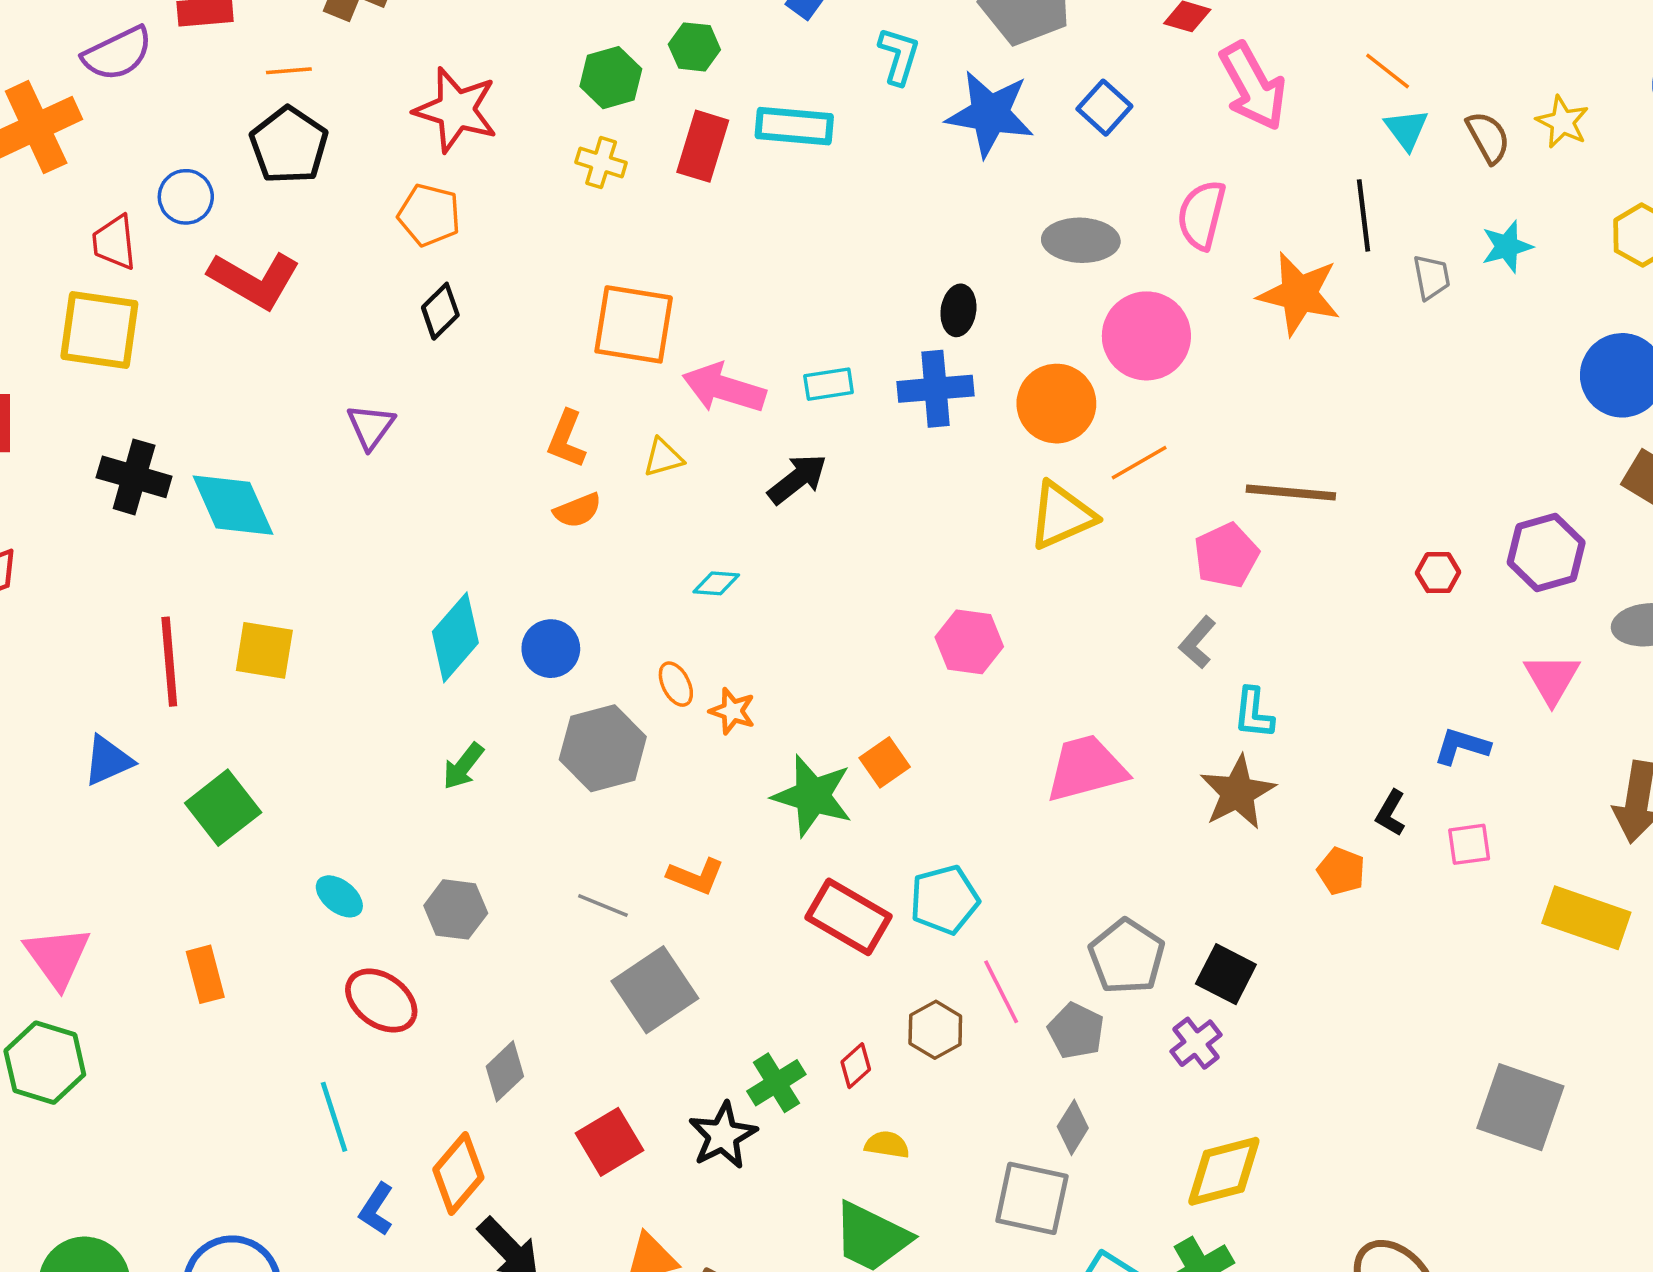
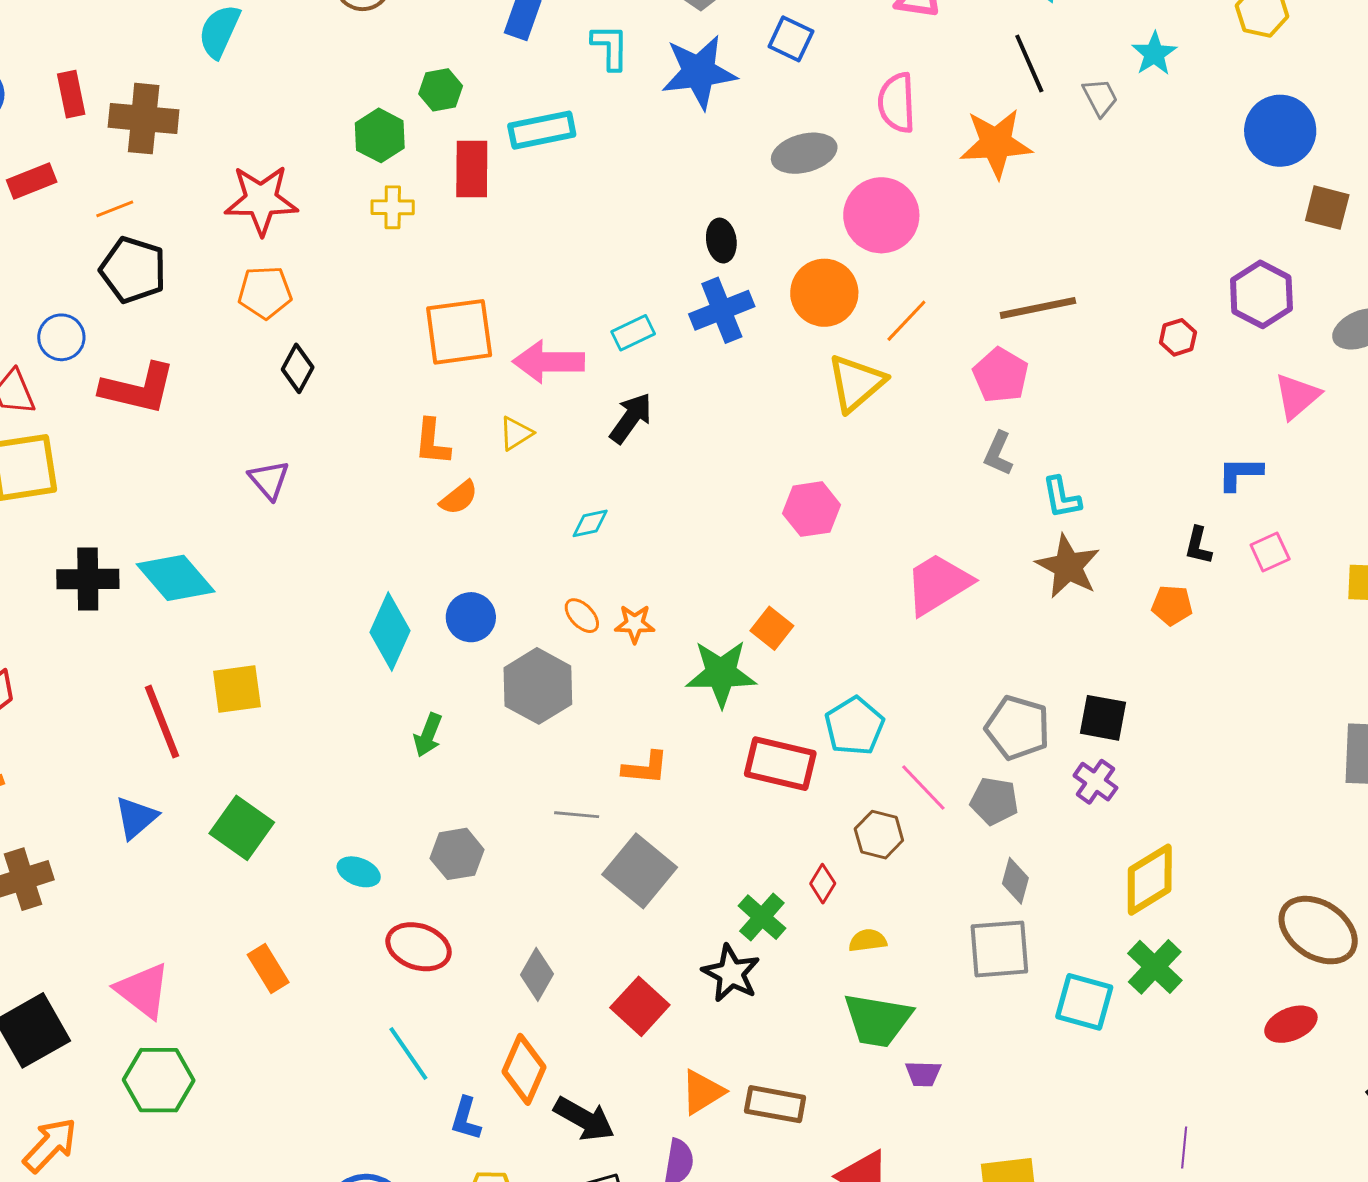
pink triangle: (1552, 679) -> (1297, 396), turned 36

